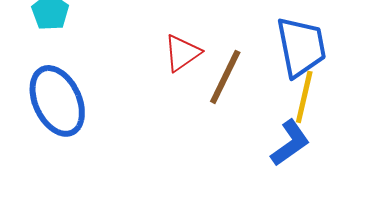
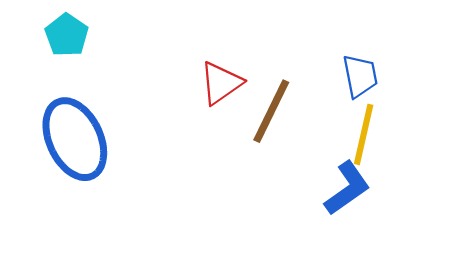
blue trapezoid: (301, 47) -> (360, 76), size x0.6

